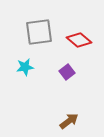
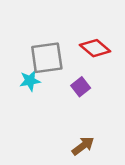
gray square: (39, 32) -> (47, 58), moved

